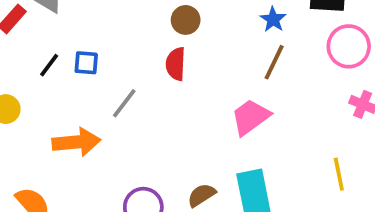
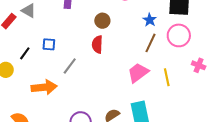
pink circle: (349, 46) -> (179, 35), moved
black line: (49, 65) -> (25, 53), moved
yellow line: (339, 174) -> (167, 77), moved

